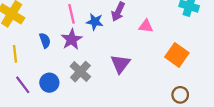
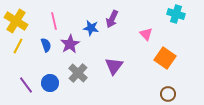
pink line: (72, 14) -> (54, 21), moved
pink triangle: (146, 26) -> (146, 34), moved, turned 40
yellow line: (15, 54) -> (18, 46), moved, turned 35

